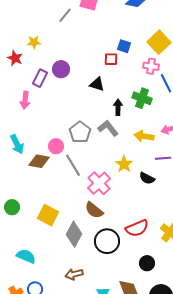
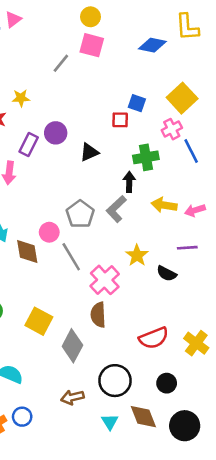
pink cross: (151, 66) -> (172, 129), turned -35
black triangle: (97, 84) -> (89, 152), moved, turned -42
green cross: (142, 98) -> (146, 157), moved, turned -30
gray L-shape: (108, 128) -> (116, 209), turned -95
yellow arrow: (144, 136) -> (164, 205), moved
brown diamond: (39, 161) -> (27, 252), turned 70
brown semicircle: (94, 210) -> (98, 315), turned 48
black circle: (107, 241) -> (115, 381), moved

